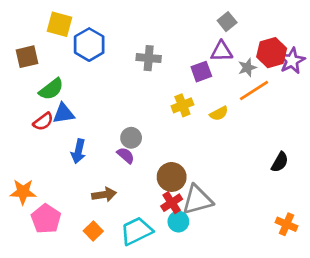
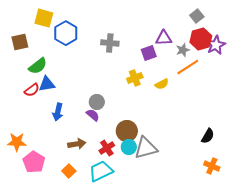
gray square: (227, 22) -> (197, 16), moved
black semicircle: (280, 162) -> (208, 136), moved
red cross: (172, 203) -> (107, 148), moved
cyan circle: (178, 222) -> (129, 147), moved

